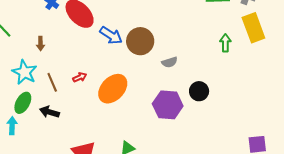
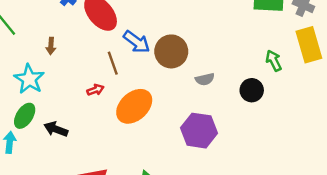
green arrow: (225, 43) -> (274, 61), turned -30
brown line: (52, 82) -> (113, 63), moved
black circle: (199, 91) -> (252, 90), moved

